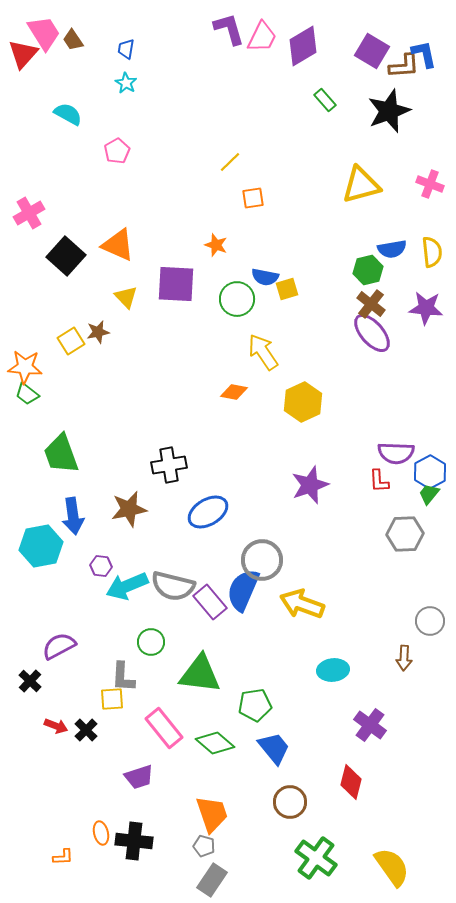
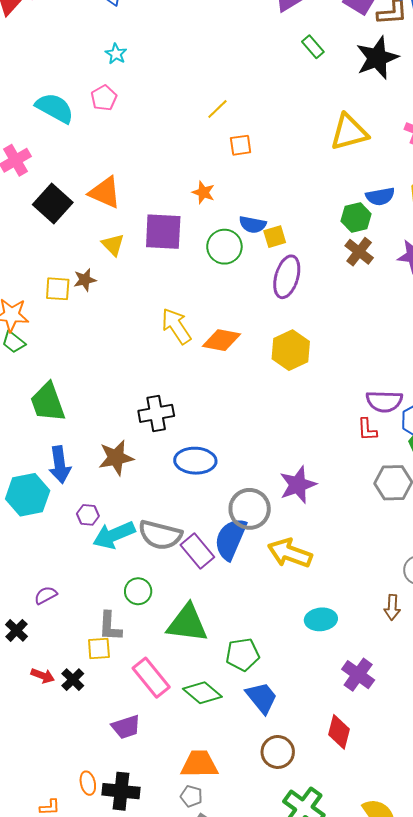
cyan star: (126, 83) -> (116, 54), moved
cyan semicircle: (68, 114) -> (55, 108), moved, size x1.4
purple ellipse: (372, 333) -> (287, 277), moved, turned 57
yellow square: (71, 341) -> (58, 289), turned 36
yellow arrow: (263, 352) -> (176, 326), moved
orange diamond: (234, 392) -> (221, 340), size x1.4
purple star: (310, 485) -> (298, 485), moved
blue ellipse: (208, 512) -> (195, 461), turned 33
purple semicircle: (59, 646) -> (46, 595), size x0.7
orange trapezoid: (212, 814) -> (199, 764), turned -72

